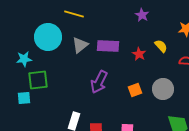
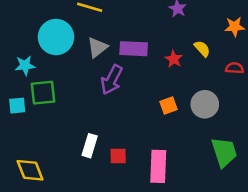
purple arrow: (99, 82) -> (112, 80), moved
cyan square: (24, 98) -> (17, 106), moved

